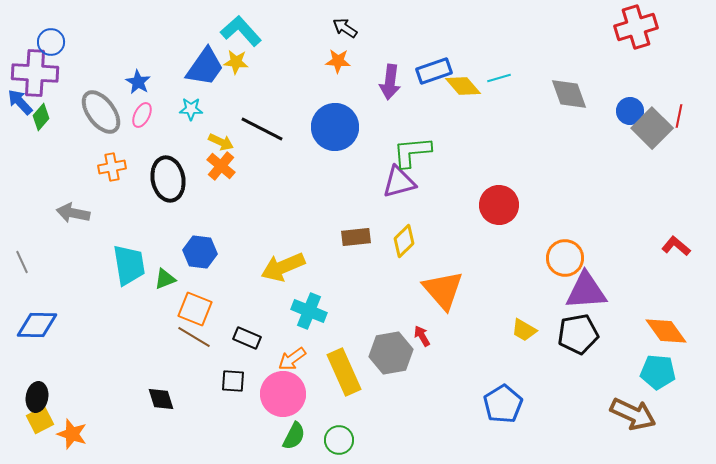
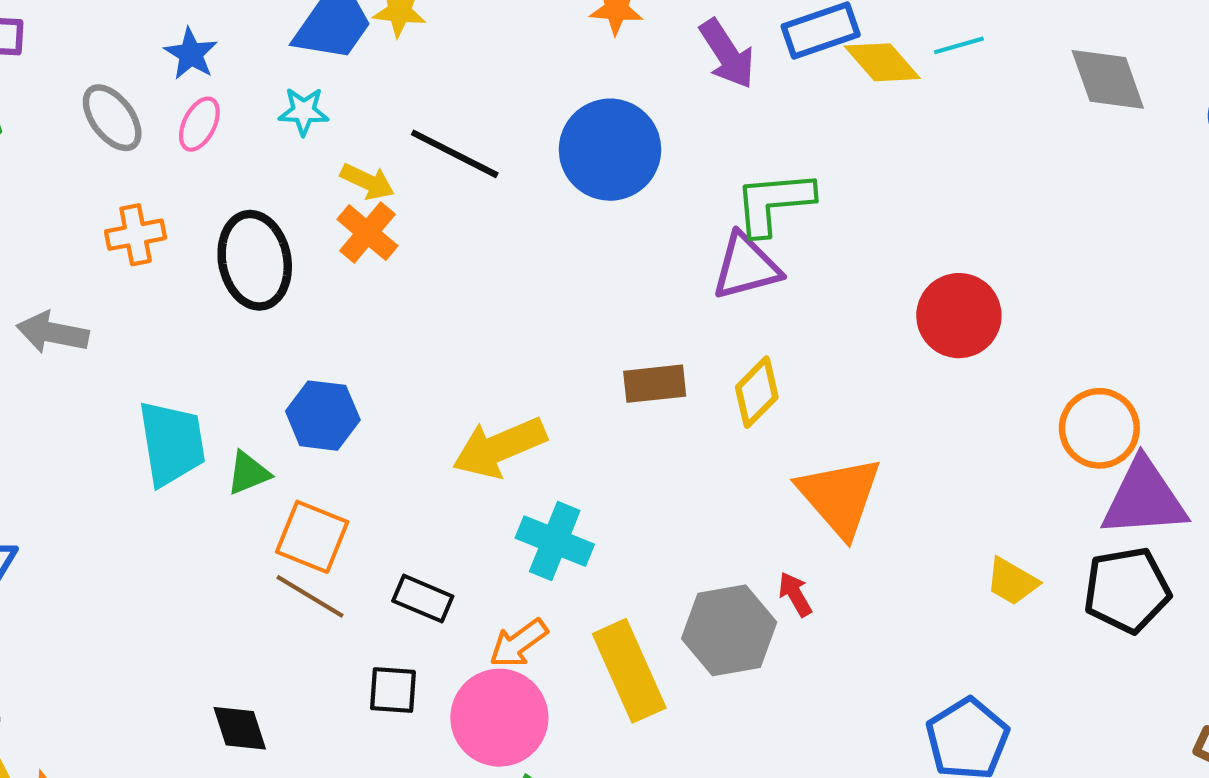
purple arrow: (390, 82) -> (727, 54), turned -40
gray ellipse: (101, 112) -> (112, 118), size x0.7

